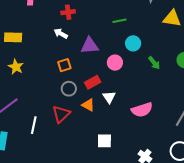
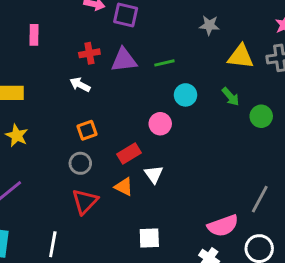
purple triangle: (90, 46) -> (124, 60), moved
green arrow: (154, 63) -> (231, 97), moved
gray circle: (69, 89) -> (80, 163), moved
pink semicircle: (142, 110) -> (223, 226), moved
white line: (34, 125) -> (53, 244), moved

